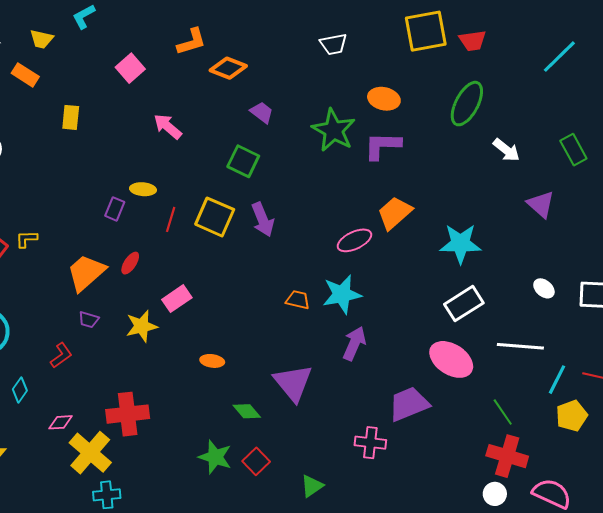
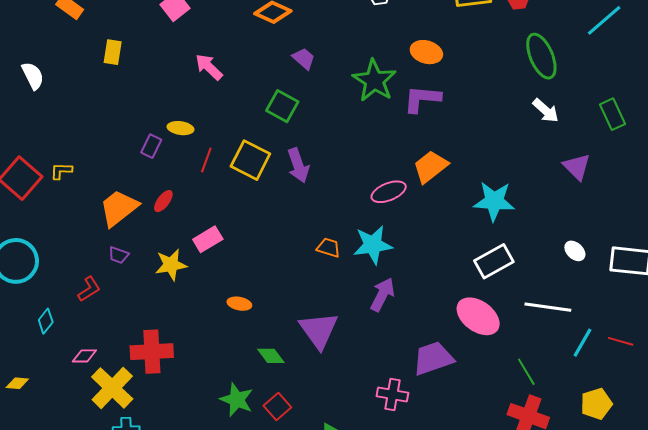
green ellipse: (467, 104) -> (541, 56), moved, turned -54
yellow pentagon: (572, 416) -> (596, 404), moved

